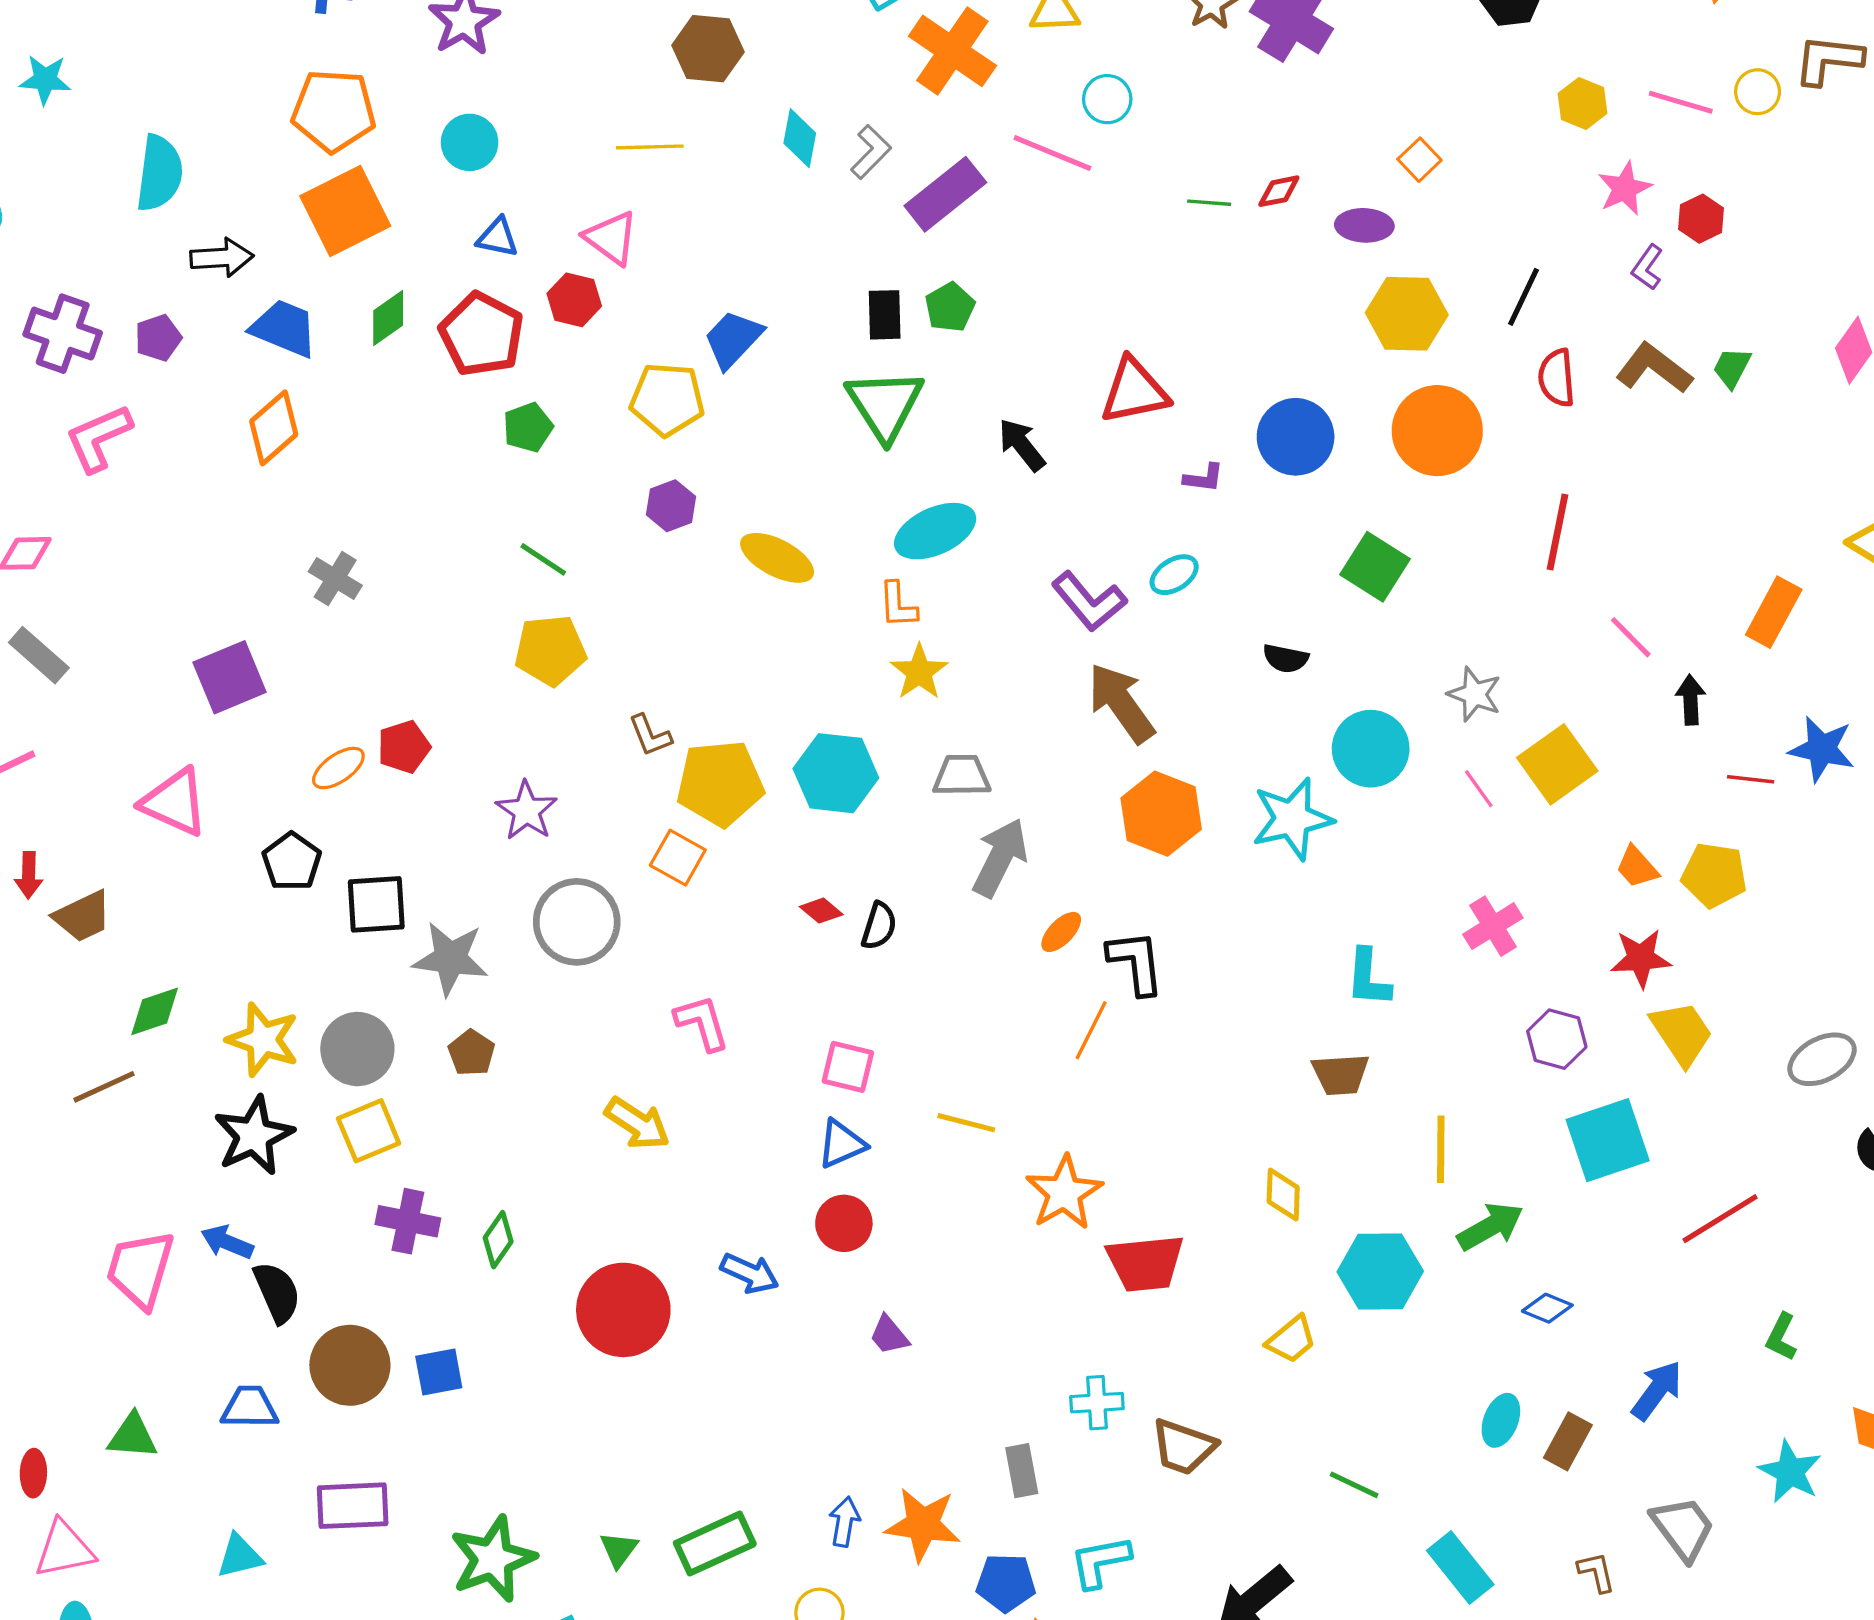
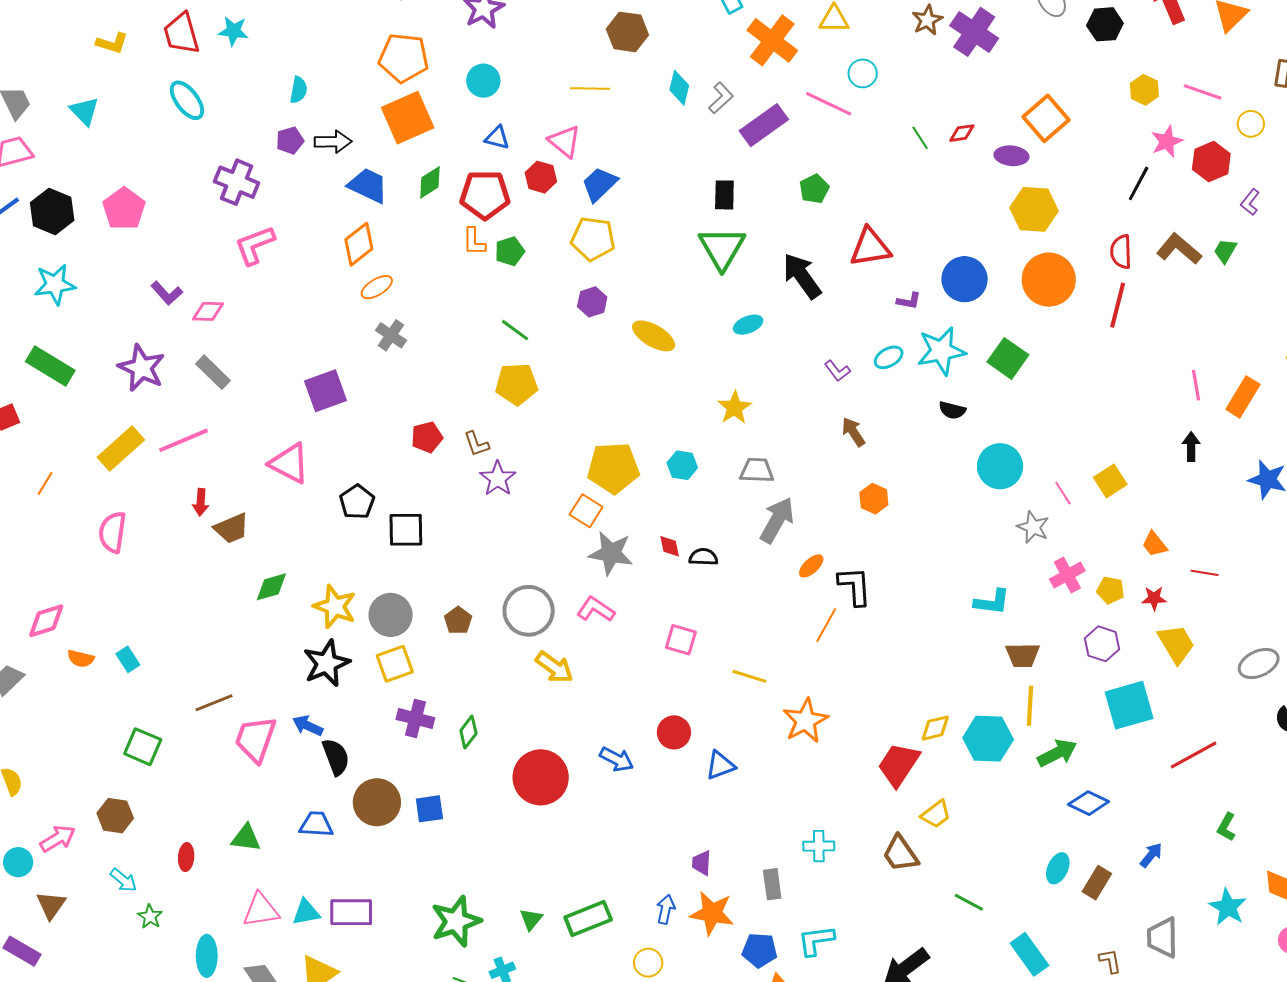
yellow circle: (1758, 92) -> (1251, 124), moved
orange square: (1419, 160) -> (1046, 118), size x1.8
cyan semicircle: (159, 173) -> (299, 90), size x0.6
green line: (1209, 203) -> (920, 138), turned 50
red hexagon: (1701, 219) -> (1211, 162), size x1.4
purple L-shape: (1647, 267) -> (1250, 202), moved
black line: (1524, 297) -> (1139, 183), moved
green pentagon: (950, 307) -> (814, 189), moved
red pentagon: (482, 334) -> (485, 195), turned -30
purple pentagon: (158, 338) -> (290, 141), moved
blue trapezoid: (733, 339) -> (599, 184), moved
black arrow: (1022, 445) -> (802, 276), size x1.4
cyan ellipse: (935, 531) -> (748, 325), size x0.6
red line: (1558, 532) -> (1118, 305), moved
purple L-shape: (1089, 601) -> (837, 371), size x0.6
orange L-shape: (898, 605) -> (474, 242), moved
pink line: (1631, 637) -> (1196, 385), moved, turned 32
gray star: (1475, 694) -> (1033, 527), moved
brown arrow: (1121, 703) -> (853, 432), size x0.6
brown L-shape: (650, 735) -> (476, 444), moved
yellow square: (1557, 764) -> (1110, 481), size x0.7
orange ellipse: (338, 768) -> (377, 287), moved
cyan hexagon: (836, 773) -> (682, 465), size x0.6
red line: (1751, 779) -> (1205, 573), moved
orange hexagon: (1161, 814) -> (874, 499), size x0.6
cyan star: (1292, 819) -> (941, 351), moved
yellow pentagon: (1714, 875) -> (1110, 590), moved, size x0.7
red diamond: (821, 911) -> (670, 546), turned 35
gray circle: (577, 922) -> (529, 611), moved
black semicircle: (879, 926) -> (703, 557), turned -108
red star: (1641, 958) -> (1154, 598), size x0.7
gray star: (450, 959) -> (611, 553), moved
cyan L-shape: (1368, 978) -> (992, 602), turned -90
pink L-shape: (702, 1023) -> (596, 609), turned -42
brown trapezoid: (1340, 1074) -> (1023, 655), moved
brown line: (104, 1087) -> (214, 703), moved
blue triangle: (842, 1144) -> (720, 765), moved
yellow diamond: (1283, 1195) -> (935, 728), turned 72
red trapezoid: (1145, 1263) -> (899, 765), moved, turned 126
cyan hexagon: (1380, 1272) -> (988, 739), moved
blue diamond: (1547, 1308) -> (1089, 803), size x1.4
purple trapezoid: (889, 1335) -> (702, 863), moved, turned 40
blue arrow: (1657, 1390) -> (1151, 855), size x0.7
brown trapezoid: (1183, 1447) -> (900, 854), moved, turned 33
purple rectangle: (353, 1506) -> (351, 912), moved
gray trapezoid: (1683, 1528) -> (1163, 937), turned -147
pink triangle: (64, 1549) -> (261, 910), moved

